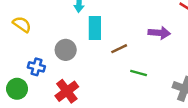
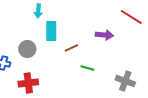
red cross: (67, 91) -> (28, 83), turned 30

